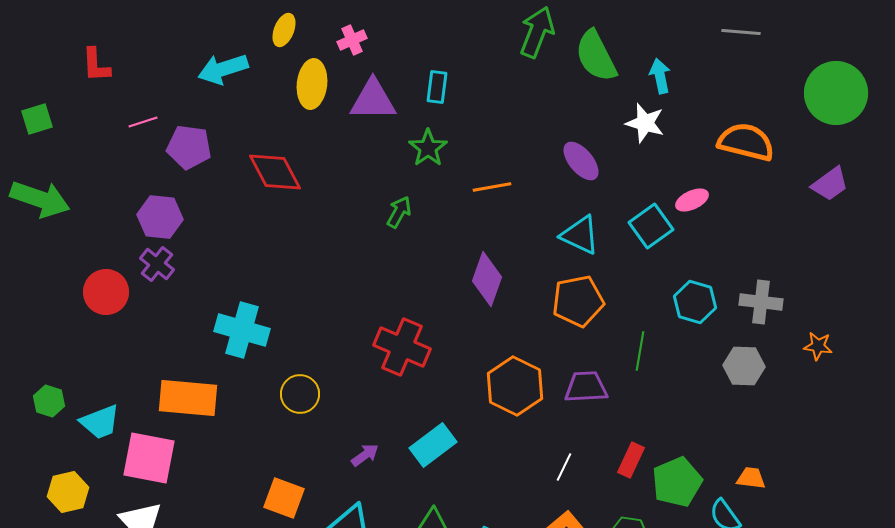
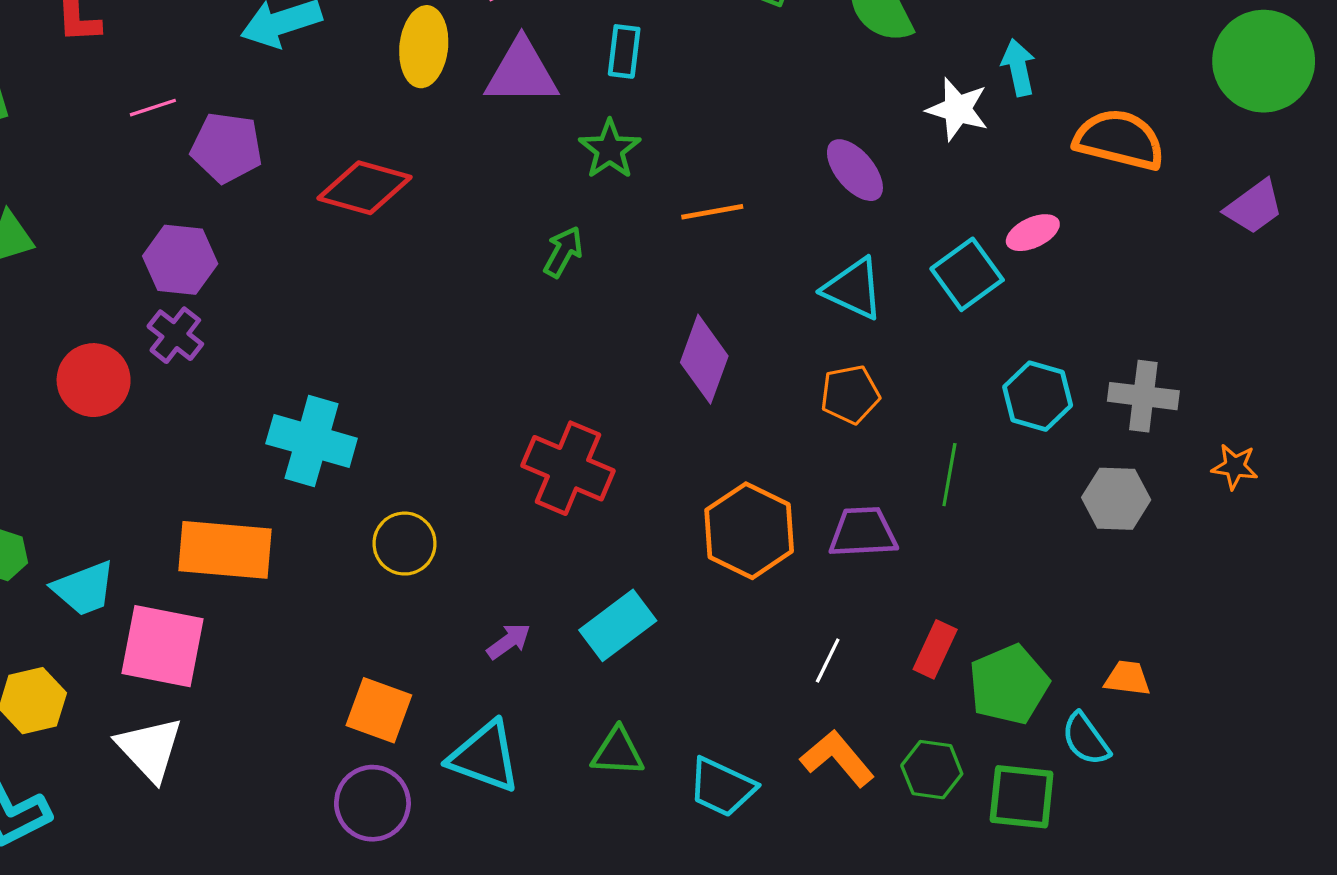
cyan arrow: (660, 76) -> (1018, 68), moved
red diamond: (275, 172) -> (364, 188), turned -46
orange pentagon: (578, 301) -> (850, 394), size x0.7

